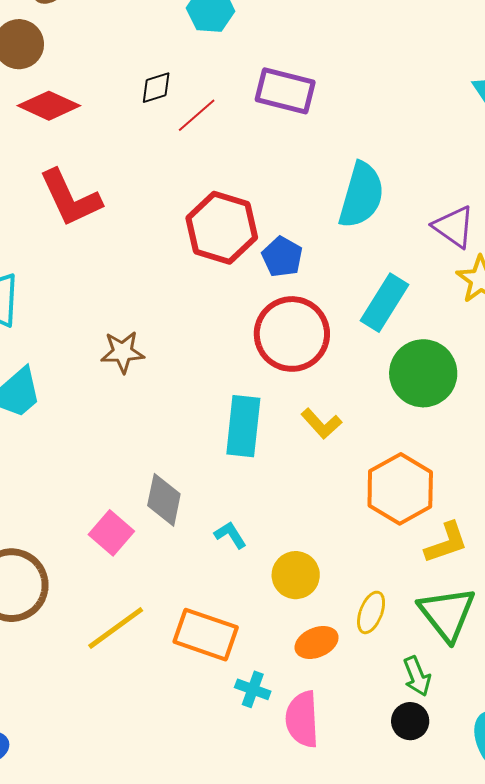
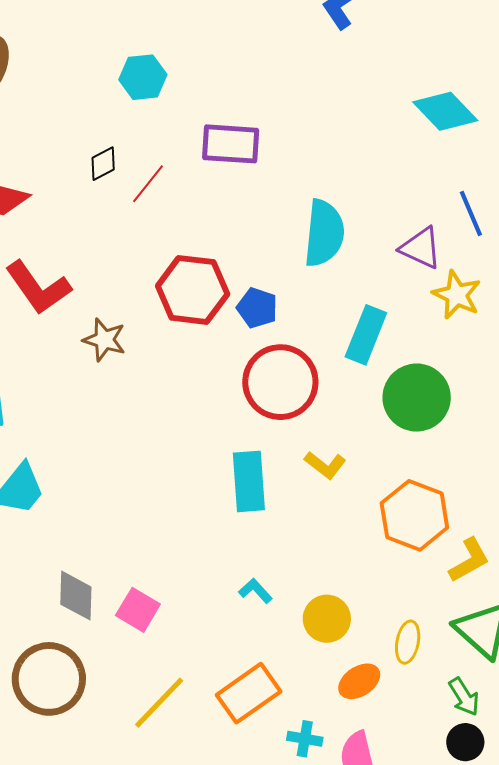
brown star: (123, 352) -> (104, 340), moved, turned 30
gray diamond: (164, 500) -> (76, 596), moved
orange rectangle: (206, 635) -> (249, 693), turned -44

